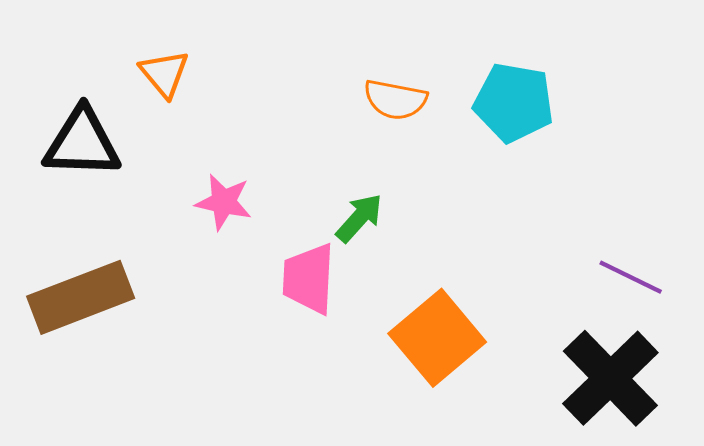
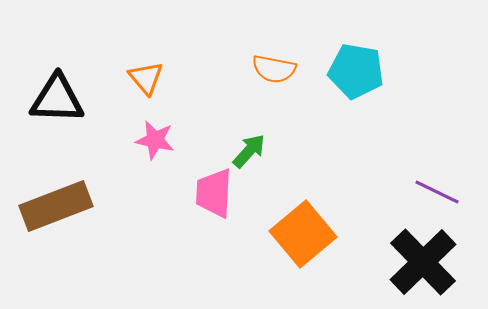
orange triangle: (164, 74) -> (146, 78), moved

